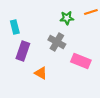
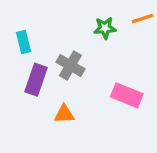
gray cross: (57, 42) -> (70, 66), moved
orange triangle: (41, 73) -> (64, 114), turned -32

